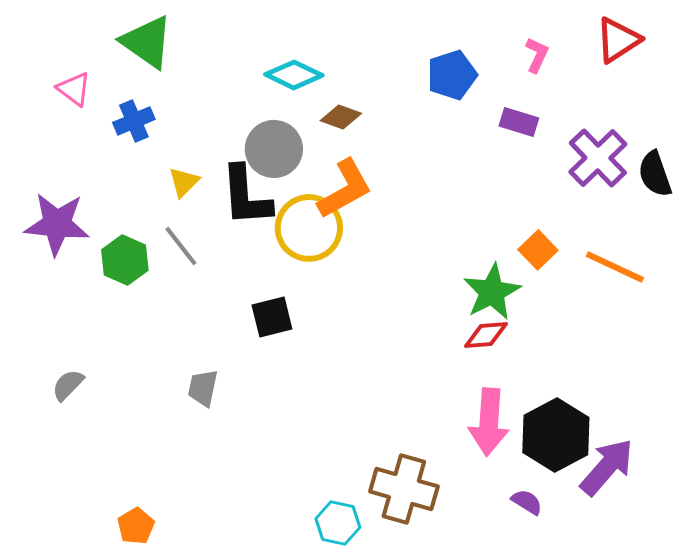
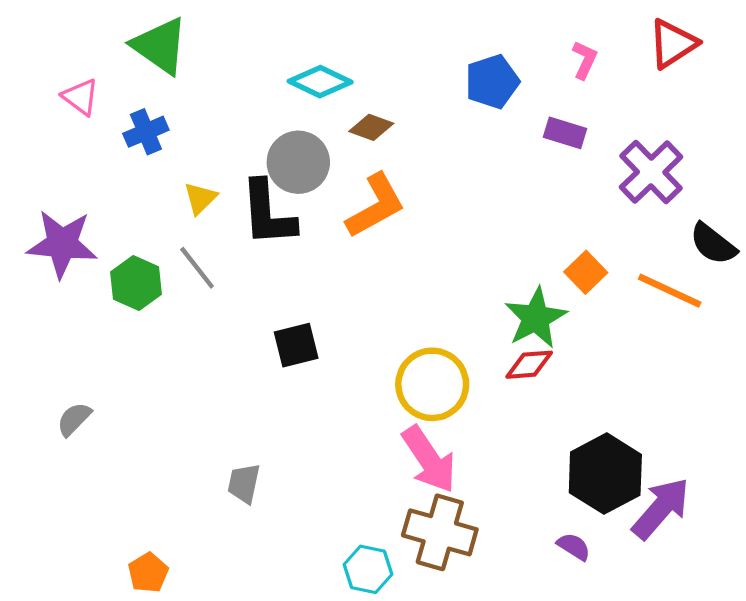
black semicircle: (655, 174) -> (713, 244), moved, turned -33
yellow circle: (309, 228) -> (432, 384), moved
gray trapezoid: (203, 388) -> (244, 483), moved
pink arrow: (489, 422) -> (429, 459), moved, turned -38

